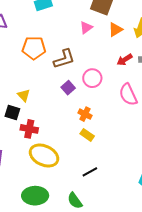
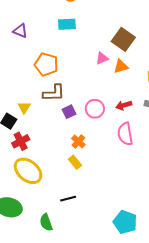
orange triangle: (115, 29) -> (121, 66), moved
brown L-shape: (64, 59) -> (54, 93), moved
red arrow: (125, 60) -> (124, 105), moved
red cross: (29, 129) -> (21, 141), turned 36

